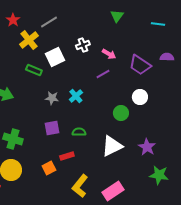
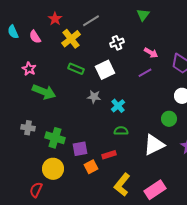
green triangle: (117, 16) -> (143, 15), moved
white cross: (83, 45) -> (117, 43), moved
white square: (55, 57) -> (105, 70), moved
cyan cross: (76, 96) -> (118, 106), moved
green circle: (121, 113) -> (169, 119), moved
purple square: (52, 128) -> (80, 149), moved

